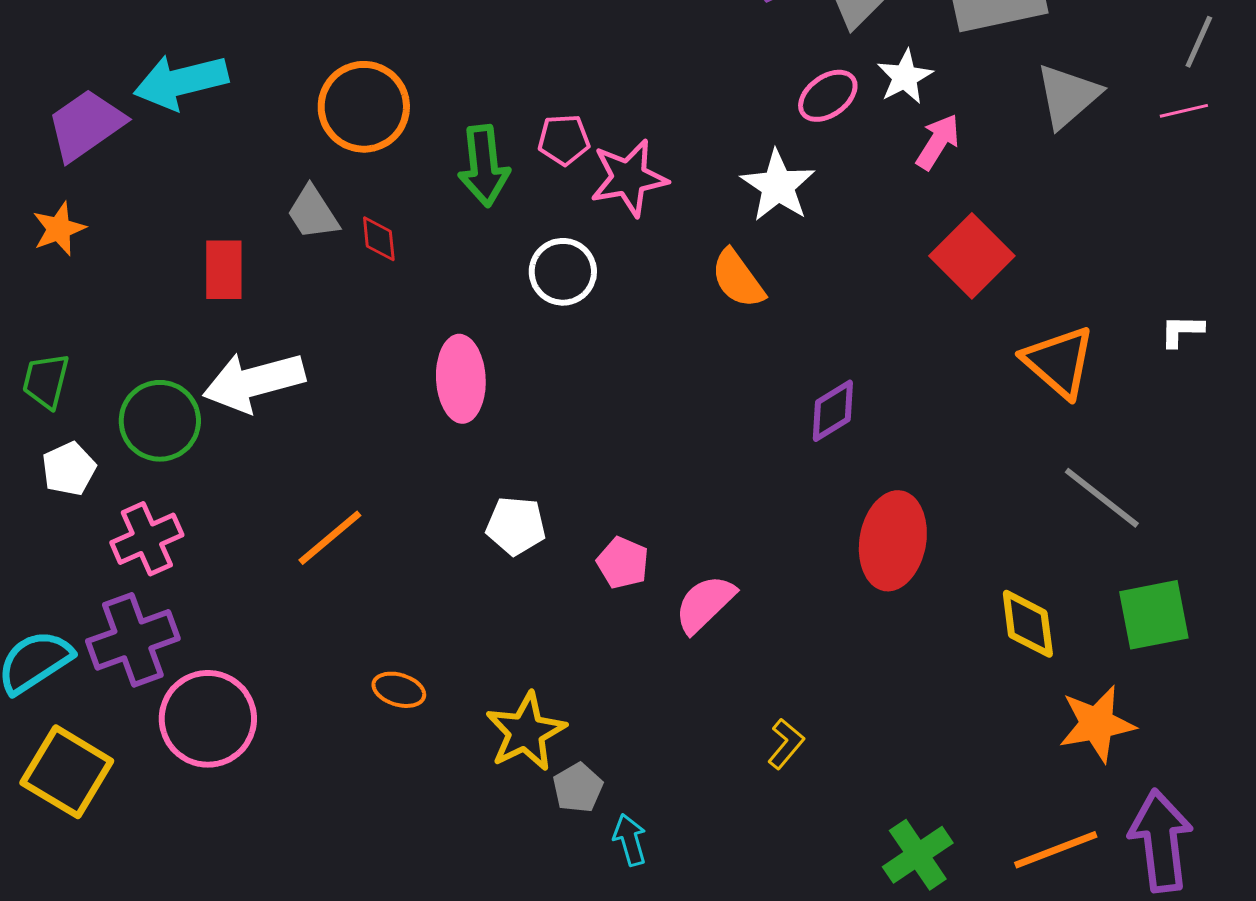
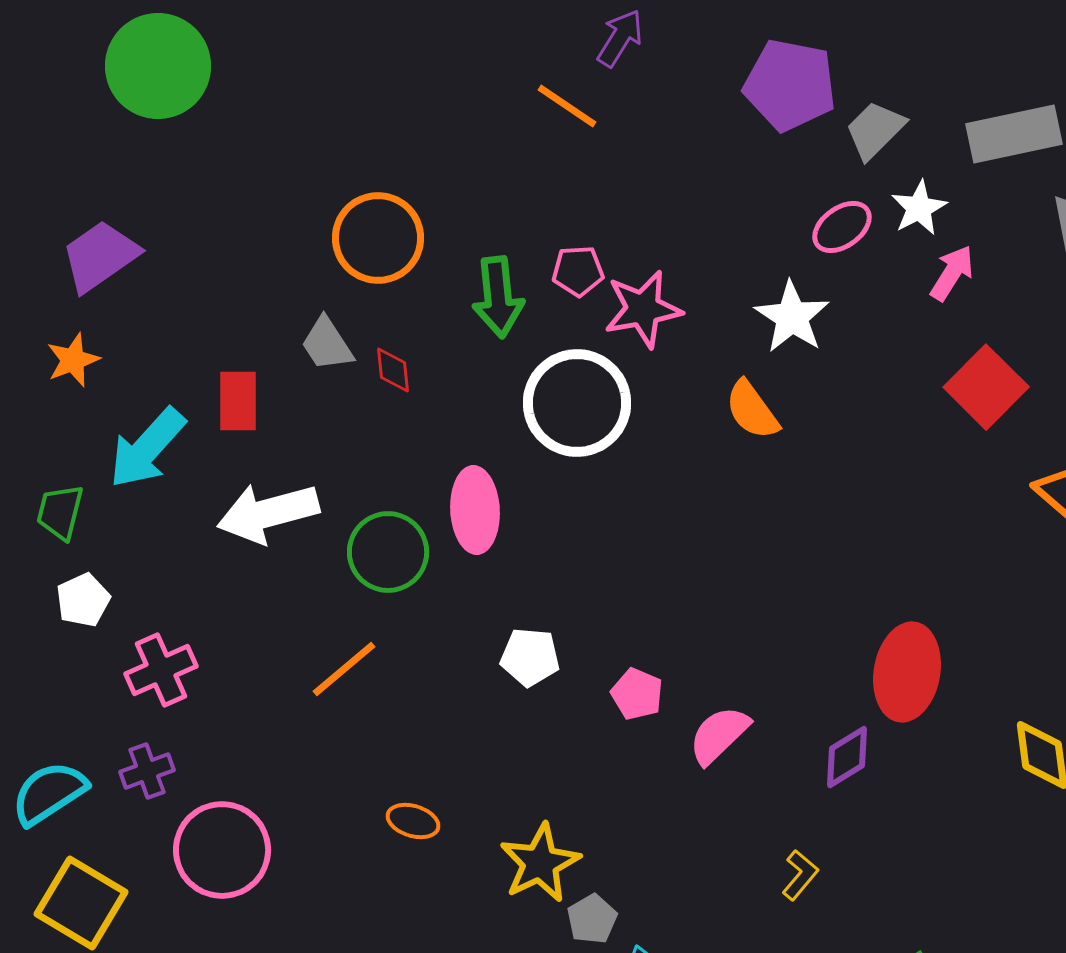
cyan arrow: (181, 82) -> (147, 448), moved, turned -34
white circle: (563, 272) -> (577, 403), size x1.6
purple diamond: (833, 411) -> (847, 757), moved
green circle: (160, 421) -> (388, 552), moved
purple cross: (133, 640) -> (147, 771), size x0.6

